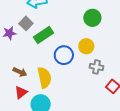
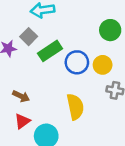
blue circle: (64, 55) -> (77, 62), moved
yellow semicircle: (44, 78) -> (75, 107), moved

